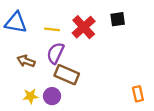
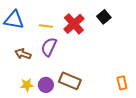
black square: (118, 19) -> (104, 17), turned -32
brown rectangle: (67, 75) -> (70, 81), moved

